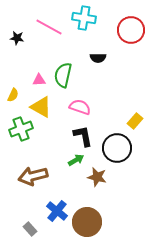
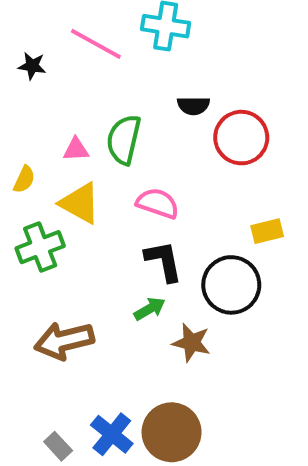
red circle: (131, 30) -> (241, 138), moved
yellow rectangle: (135, 121) -> (267, 231), turned 35
blue cross: (57, 211) -> (112, 434), moved

